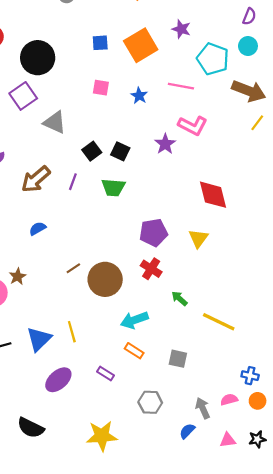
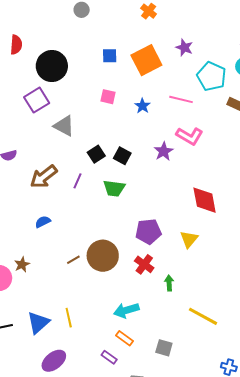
brown circle: (105, 279) -> (103, 256), moved
green arrow: (179, 298) -> (169, 283), moved, turned 42
purple rectangle: (106, 374) -> (109, 357), moved

